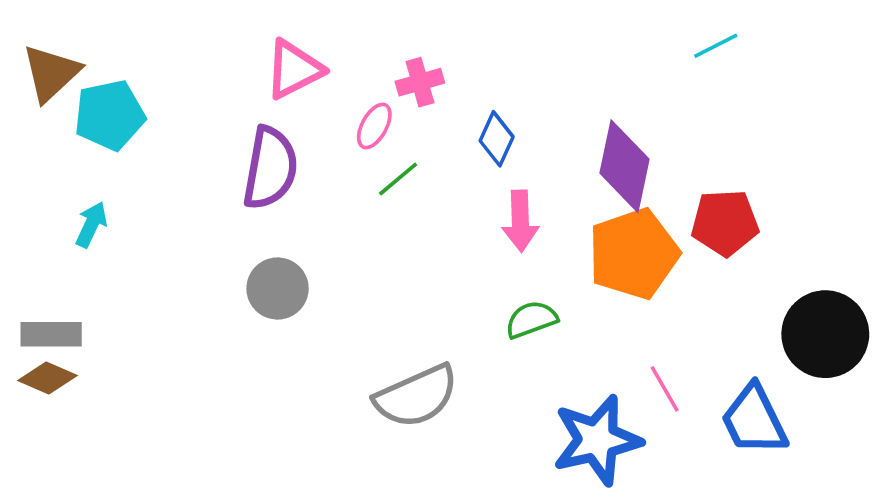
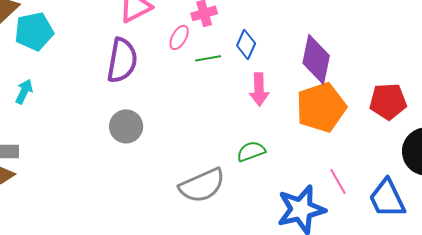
green line: (398, 179) -> (208, 58), moved, turned 30
red pentagon: (725, 223) -> (388, 101), moved
green semicircle: (531, 320) -> (251, 151), moved

